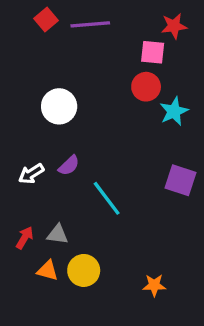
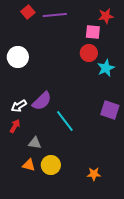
white circle: (59, 106) -> (18, 57), moved
purple semicircle: (69, 165) -> (42, 101), size x1.5
red arrow: (25, 238) -> (15, 126), moved

